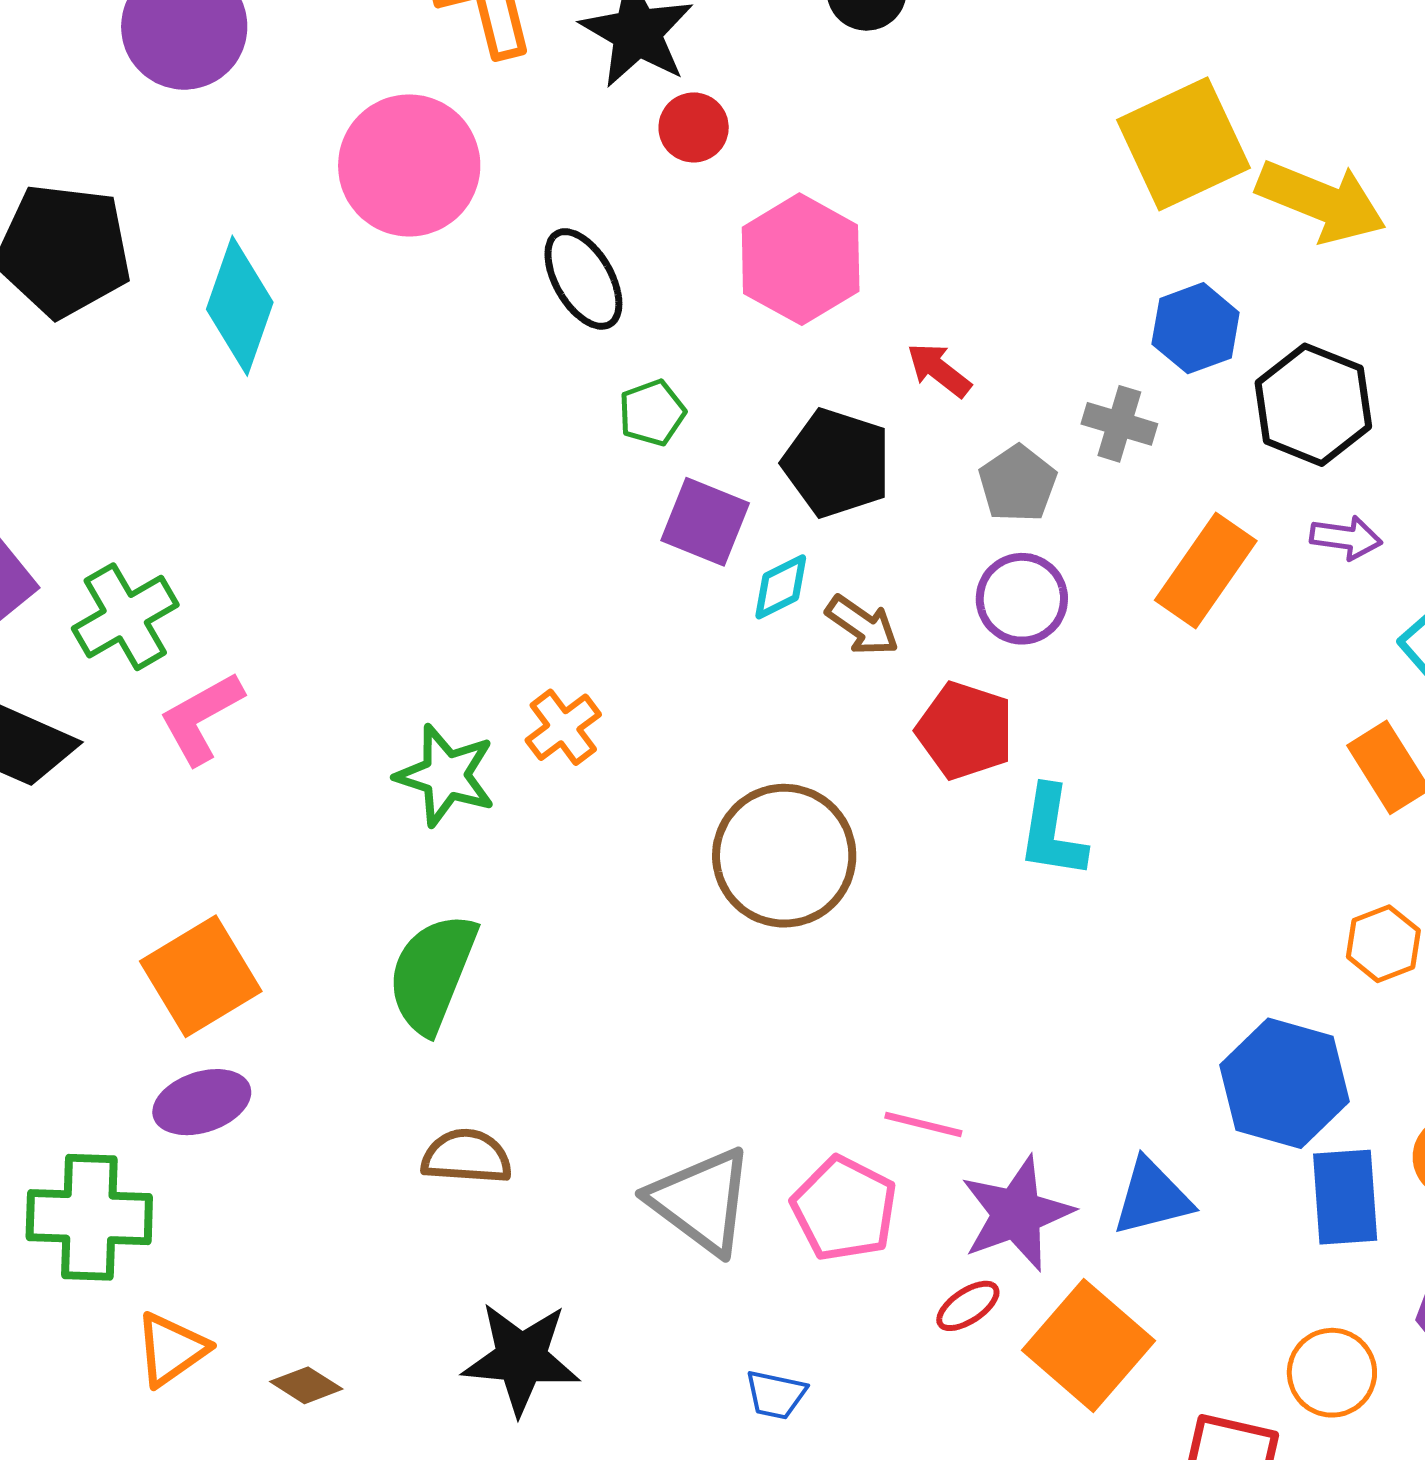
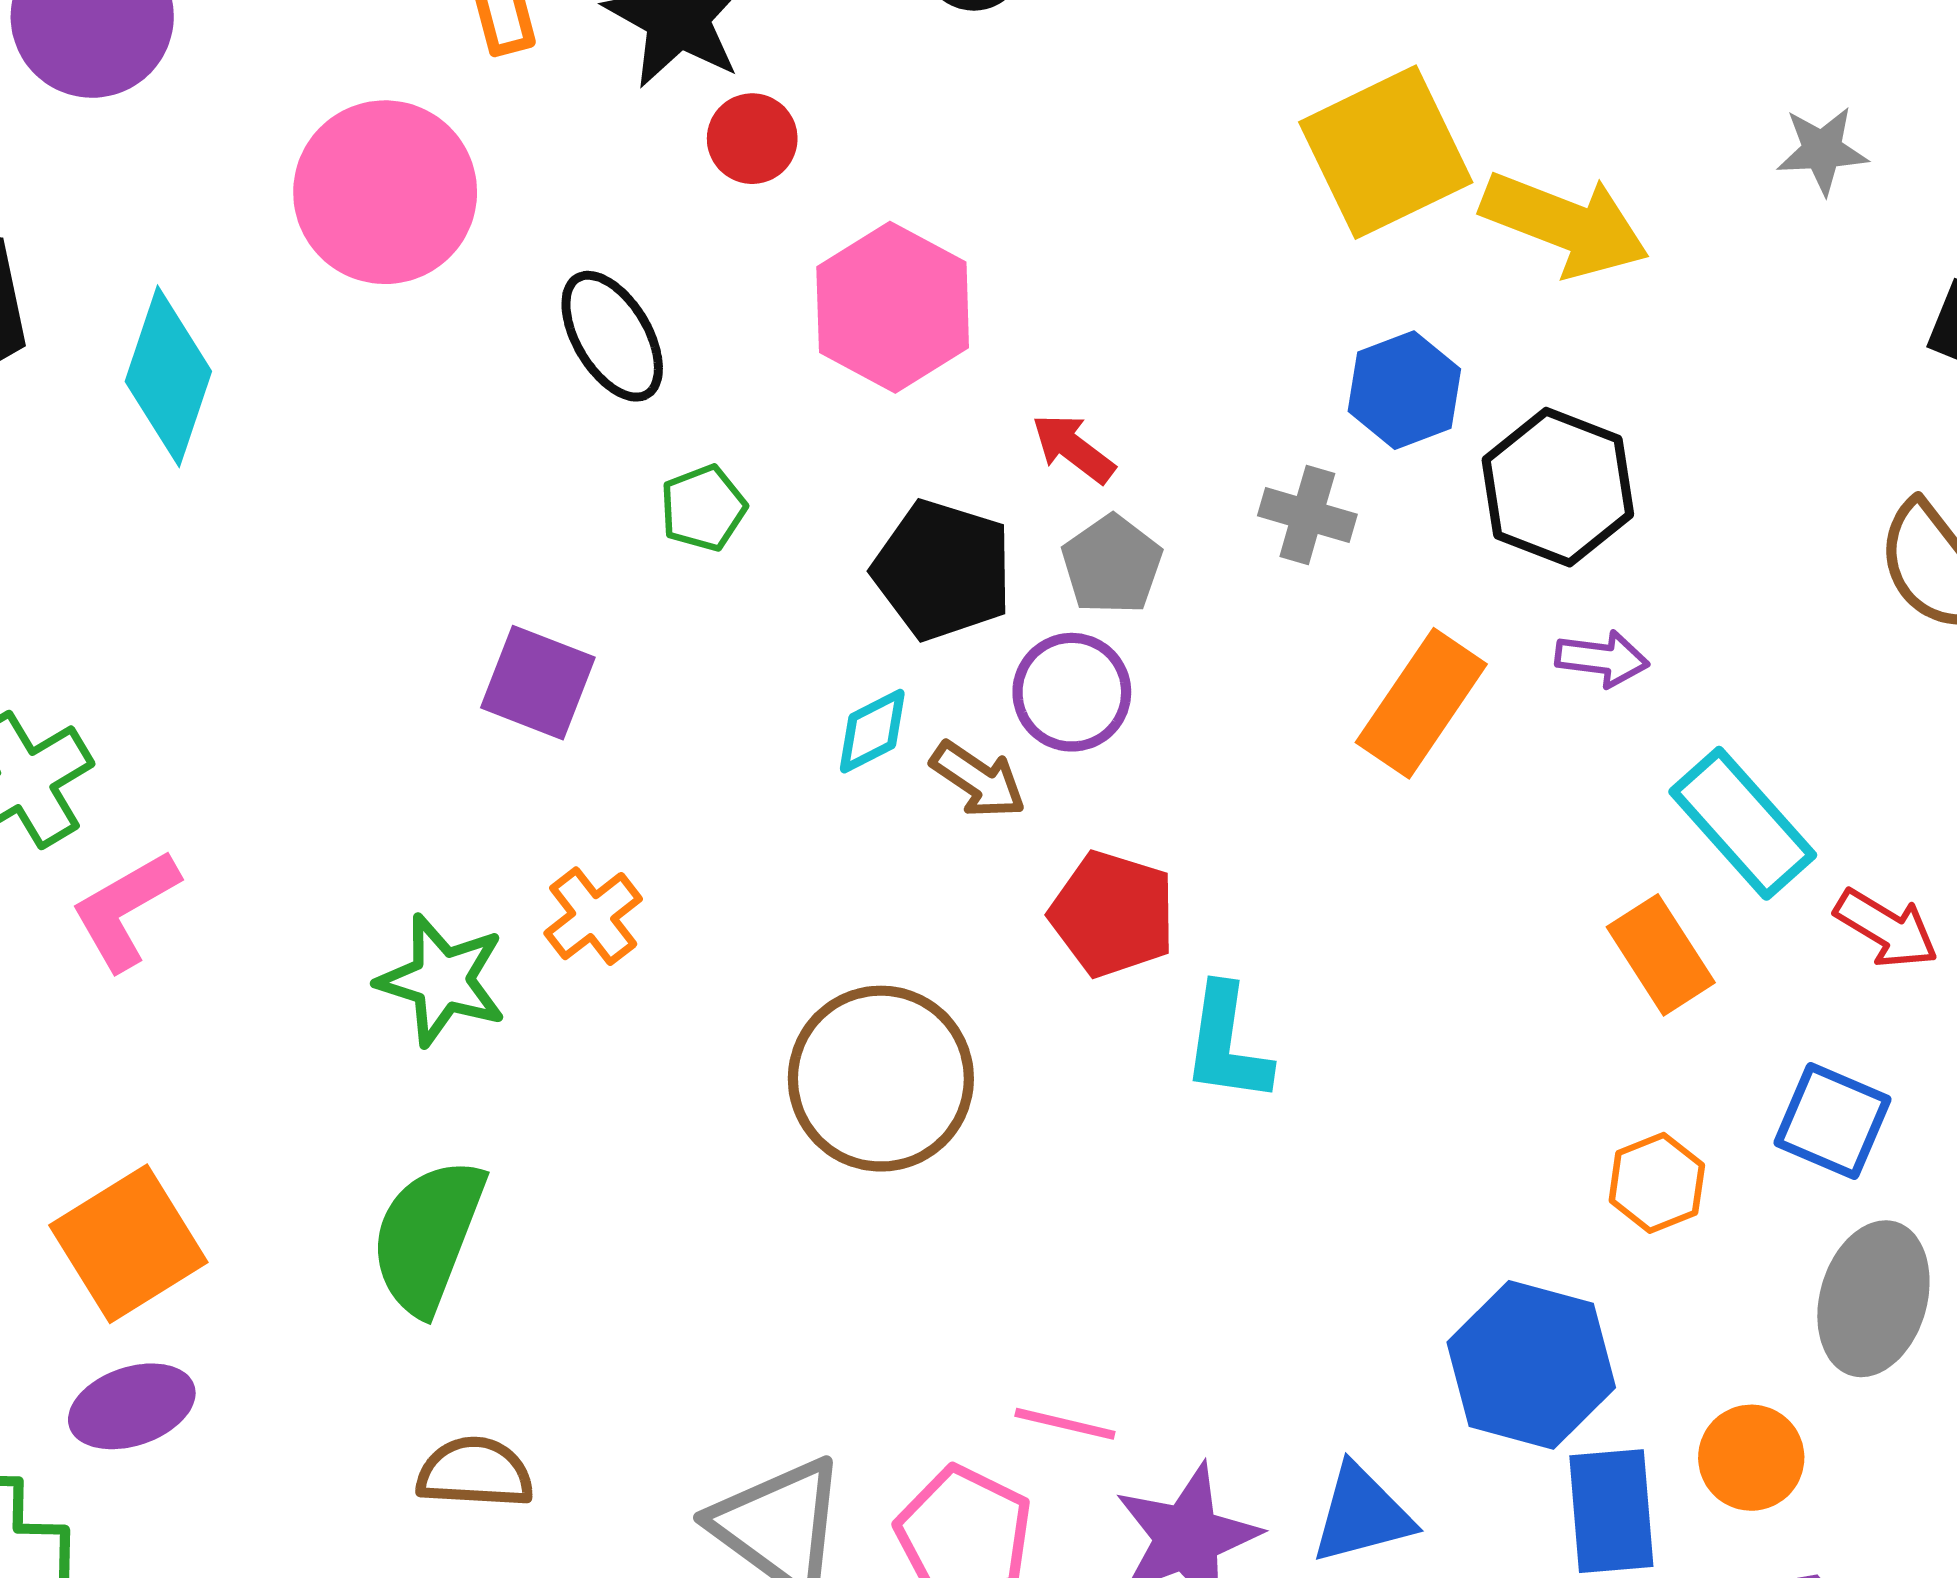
gray pentagon: (1018, 484) -> (1112, 565), moved
purple square: (705, 522) -> (538, 683), moved
purple circle: (1022, 599) -> (1072, 692), moved

